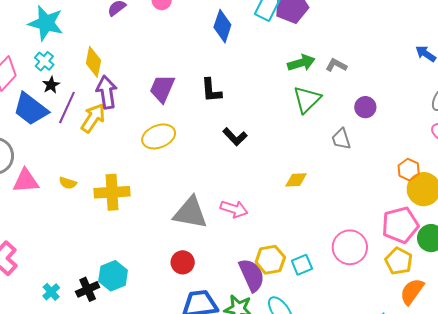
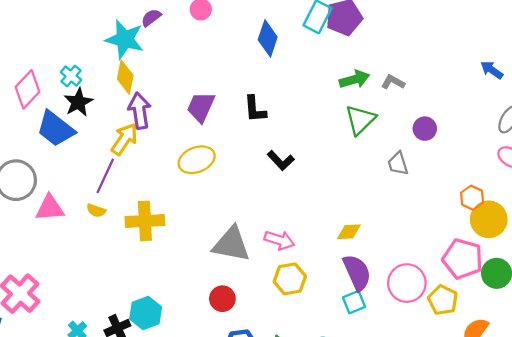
cyan star: (46, 23) -> (125, 39), moved
black star: (51, 85) -> (78, 102), size x1.5
purple line: (67, 108) -> (105, 176), moved
yellow diamond: (296, 180) -> (349, 232), moved
pink pentagon: (400, 225) -> (463, 259), turned 30
yellow hexagon: (270, 260) -> (290, 279), moved
yellow pentagon: (399, 261) -> (443, 300), moved
purple semicircle: (252, 275) -> (357, 272), moved

